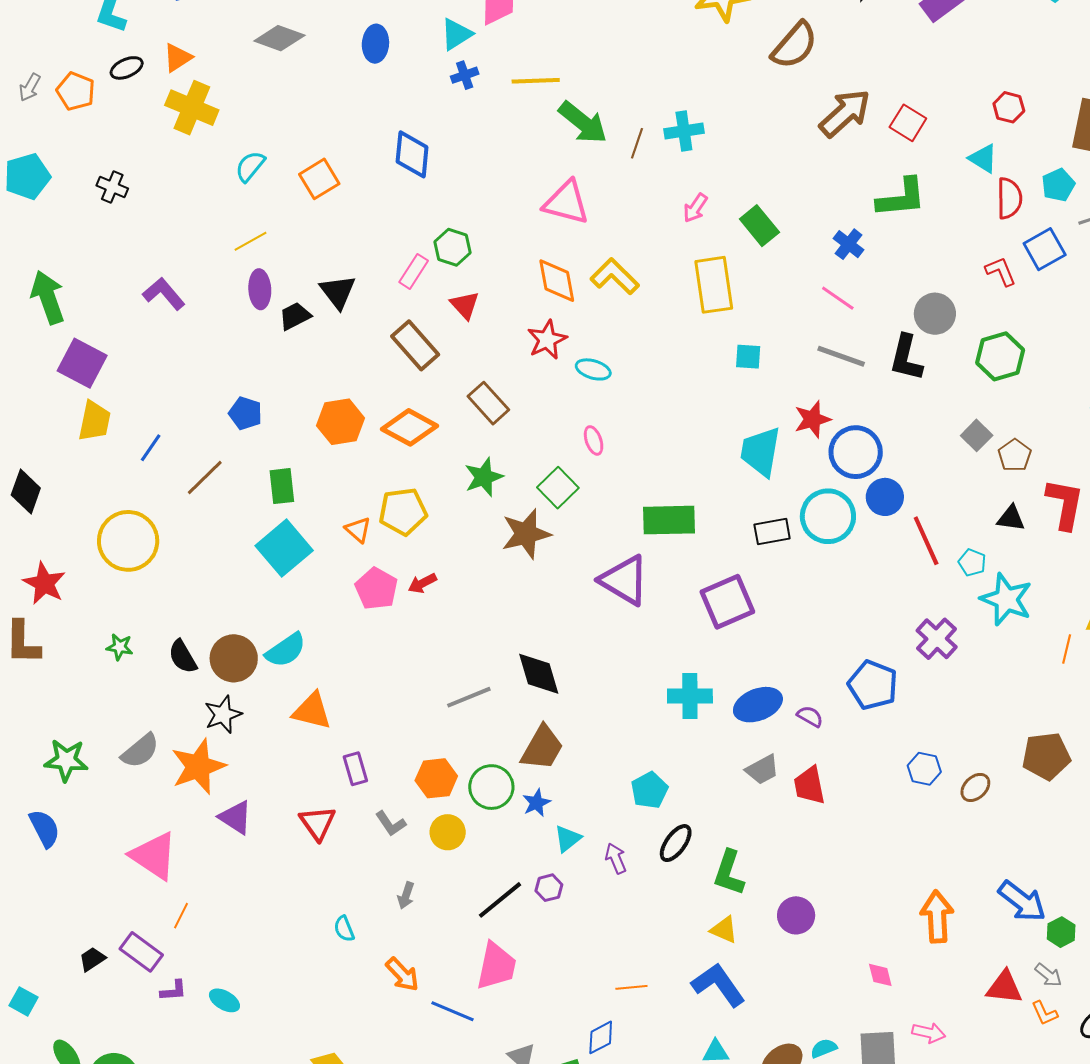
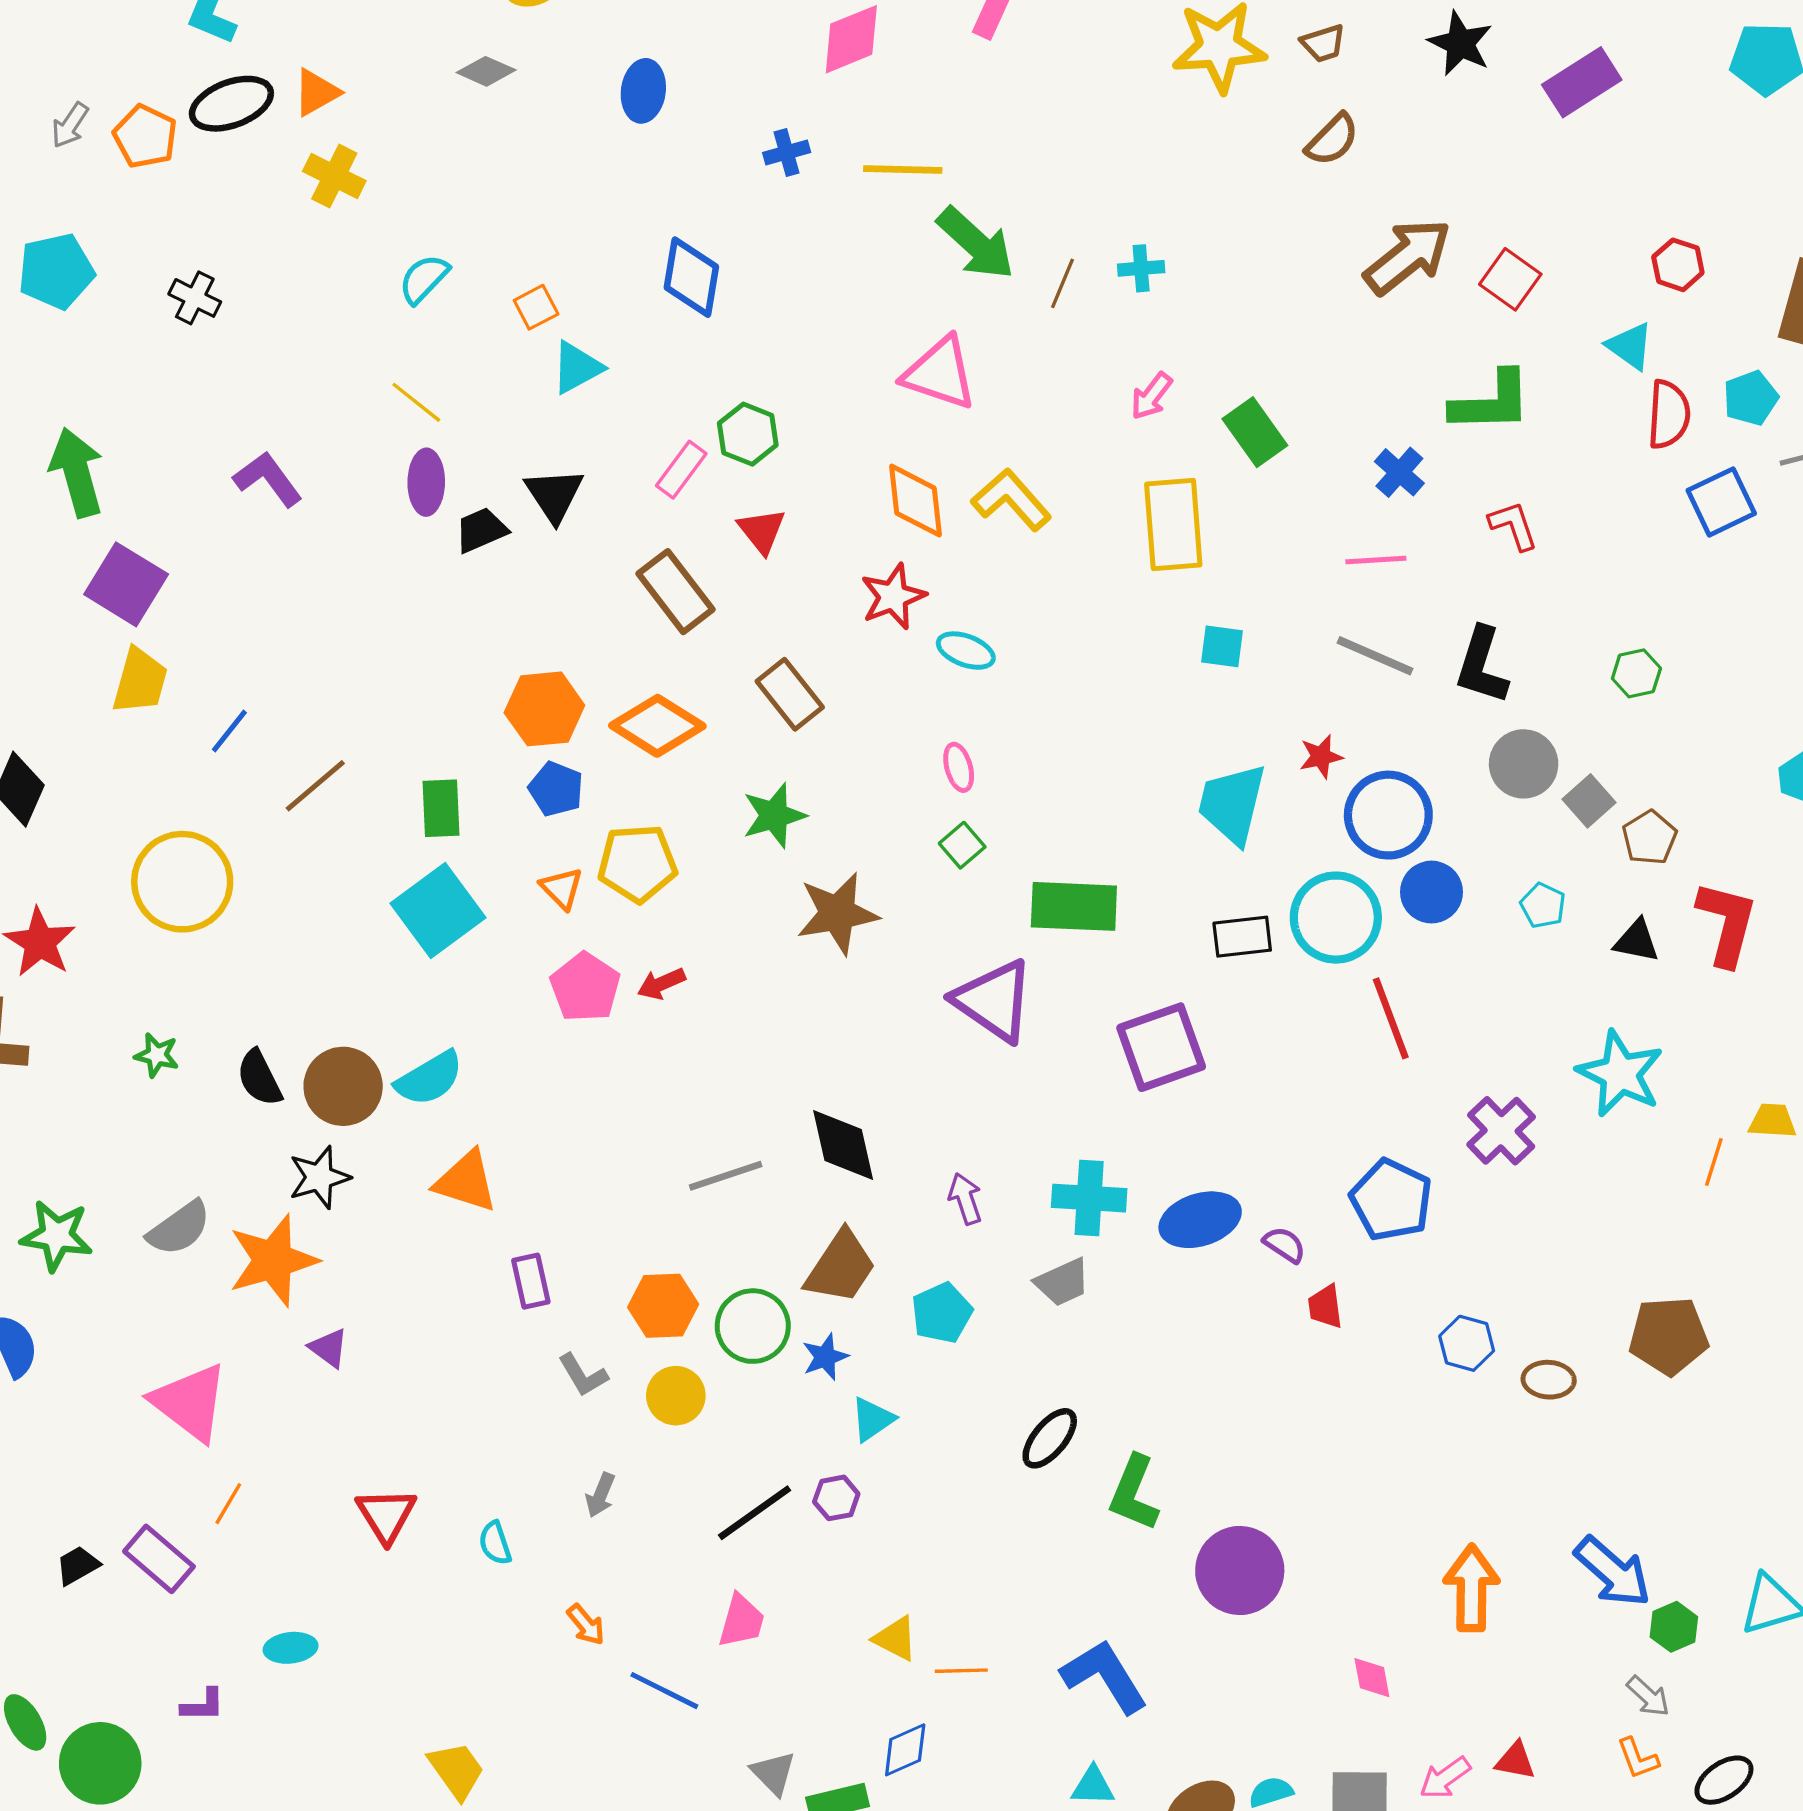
cyan triangle: (456, 34) -> (577, 368), moved
gray diamond: (279, 38) -> (486, 71), size x0.7
brown semicircle: (794, 45) -> (1332, 140), size x0.7
black ellipse: (127, 68) -> (231, 104), size x1.5
yellow cross: (192, 108) -> (334, 176), size x0.7
cyan cross: (684, 131) -> (1141, 268), size x0.7
orange square: (319, 179) -> (536, 307), size x0.7
yellow line: (251, 241) -> (416, 402), turned 64
red L-shape: (1001, 271) -> (1513, 526), moved
pink line: (838, 298) -> (1376, 560), turned -42
gray circle: (935, 314) -> (1524, 764), moved
green hexagon: (1000, 356) -> (1636, 673), size x0.6
blue pentagon: (245, 413) -> (556, 789), moved
red star: (812, 419) -> (1321, 756), size x0.7
green square: (558, 488) -> (962, 845), moved, size x0.7
red line: (926, 541) -> (1391, 1018), moved
cyan pentagon: (972, 562) -> (1543, 905), moved
gray trapezoid: (762, 770) -> (1063, 1282), moved
red trapezoid: (809, 785) -> (1325, 1307), moved, size x0.7
brown ellipse: (975, 787) -> (1549, 1380), turned 44
cyan pentagon: (649, 790) -> (942, 1313), moved
purple triangle: (236, 817) -> (329, 1348), size x0.7
red triangle: (318, 823) -> (386, 1515), moved
purple arrow: (616, 858) -> (965, 1199), moved
purple circle: (796, 915) -> (1240, 1570), size x1.4
yellow triangle: (724, 930) -> (895, 1639), moved
pink trapezoid: (496, 966) -> (741, 1621), size x0.7
orange arrow: (402, 974) -> (586, 1625), size x0.7
red triangle: (1004, 987) -> (1515, 1761), moved, size x0.7
purple L-shape: (173, 991) -> (203, 1705), moved
cyan ellipse: (224, 1000) -> (291, 1648), turned -40
pink arrow: (929, 1033) -> (1445, 1778), turned 128

